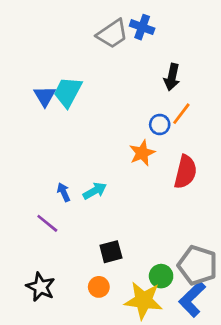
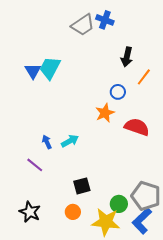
orange line: (181, 114) -> (144, 77), moved
red semicircle: (185, 172) -> (137, 127), turned -85

